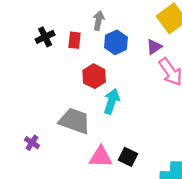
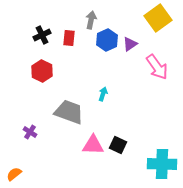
purple triangle: (154, 47) -> (130, 44), moved
red hexagon: (94, 76) -> (42, 71), moved
cyan arrow: (112, 101) -> (103, 94), size x0.6

